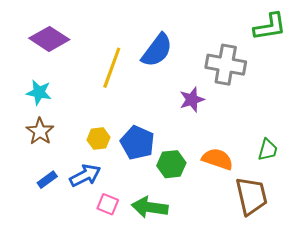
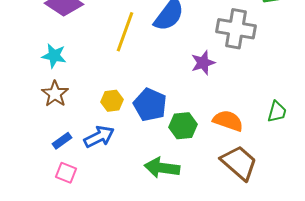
brown trapezoid: (251, 196) -> (239, 163), moved, turned -36
pink square: (108, 204) -> (66, 173), moved

